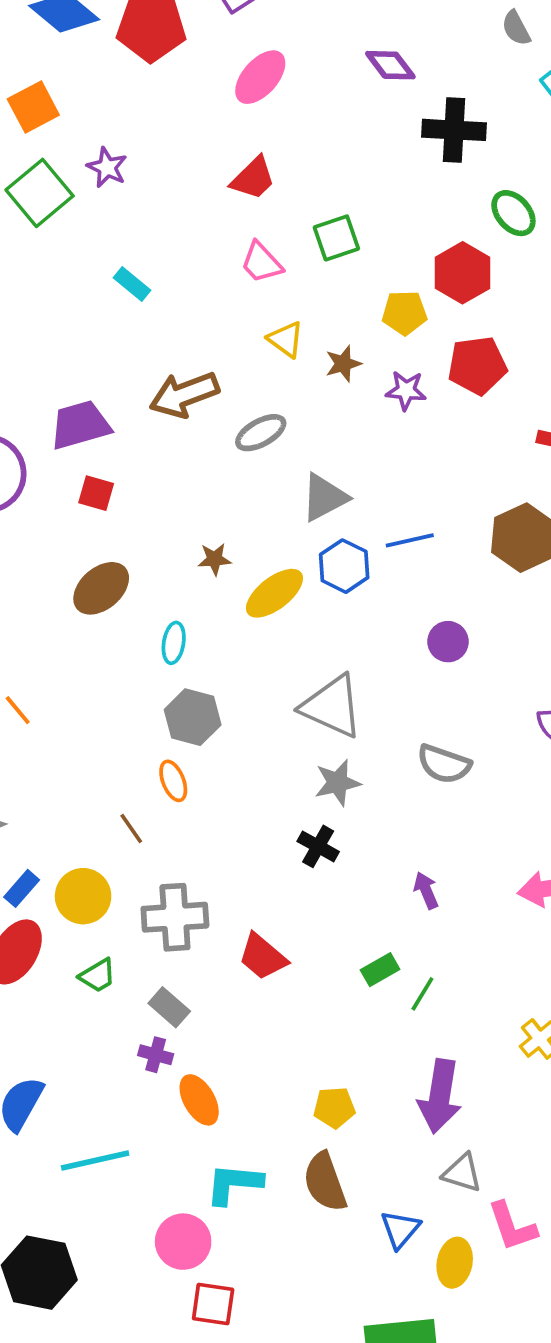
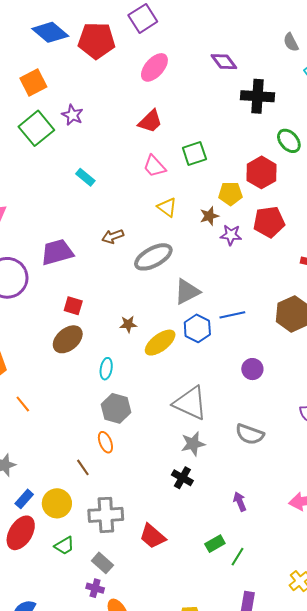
brown star: (343, 364) -> (209, 216), moved
brown arrow: (184, 395) -> (113, 236), size x0.6
gray ellipse: (261, 433) -> (153, 257), size x1.4
red square: (96, 493) -> (73, 306), moved

